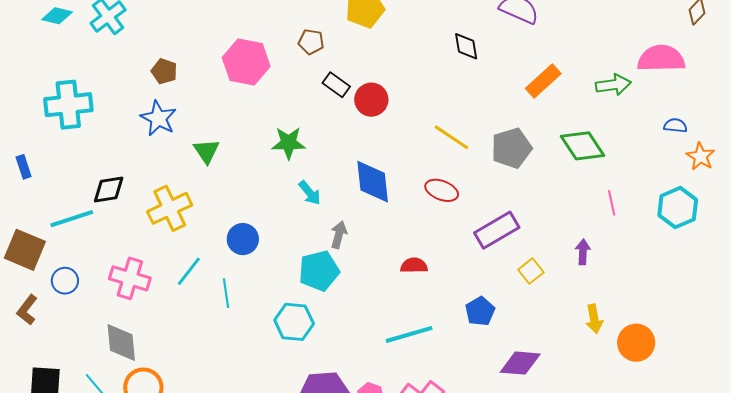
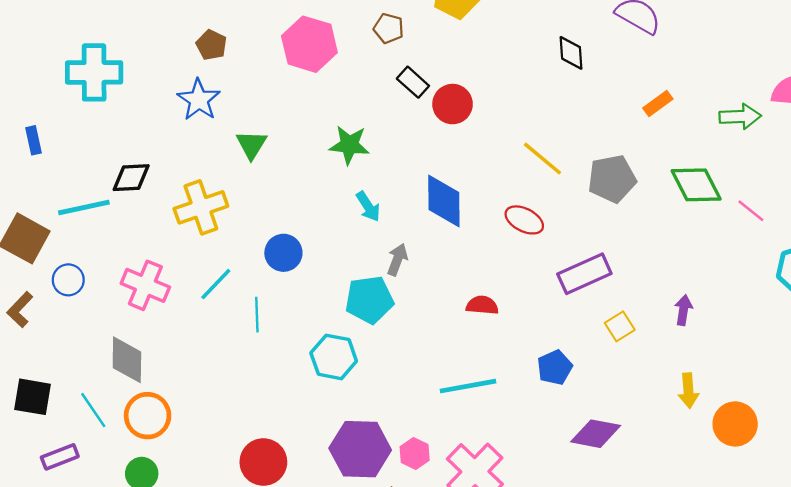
orange rectangle: (543, 81) -> (658, 103), size x0.7
pink line: (612, 203) -> (751, 211), moved, turned -45

